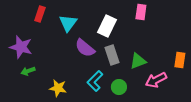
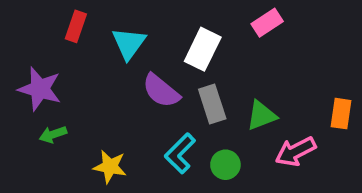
pink rectangle: (141, 12) -> (267, 23), turned 49

